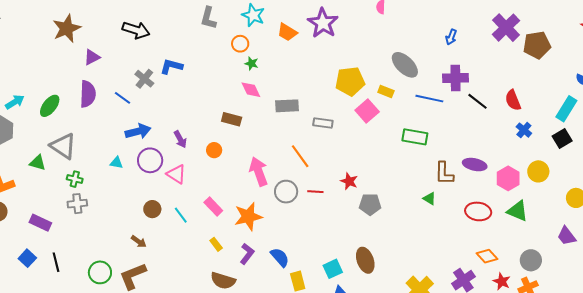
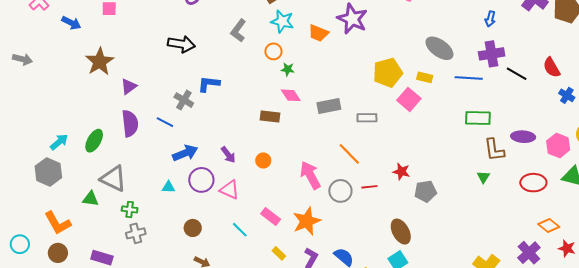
gray L-shape: (208, 18) -> (238, 31), turned 30
black arrow: (136, 30) -> (181, 44), moved
blue arrow: (451, 37) -> (490, 19), moved
brown rectangle: (232, 119) -> (270, 116), moved
green rectangle: (415, 137) -> (478, 118), moved
green triangle: (429, 199) -> (483, 177), turned 40
brown circle: (152, 209) -> (193, 228), moved
brown ellipse: (365, 260) -> (401, 232), moved

